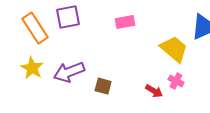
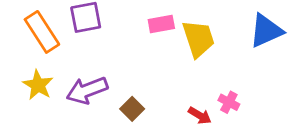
yellow trapezoid: (174, 49) -> (198, 39), moved, turned 32
brown square: (103, 86) -> (132, 109), turned 30

